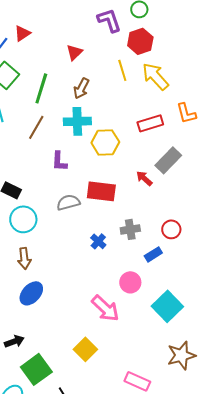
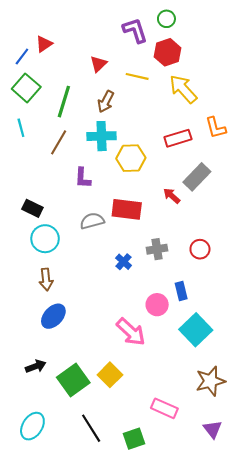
yellow line: (122, 70) -> (137, 76), moved, turned -60
blue rectangle: (153, 254) -> (181, 291), moved, turned -72
green square: (36, 369) -> (73, 380), moved

